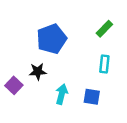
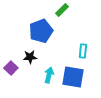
green rectangle: (104, 29) -> (62, 10), moved
blue square: (92, 97) -> (73, 77), size x1.6

